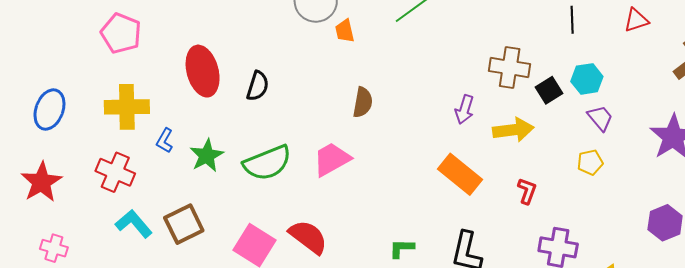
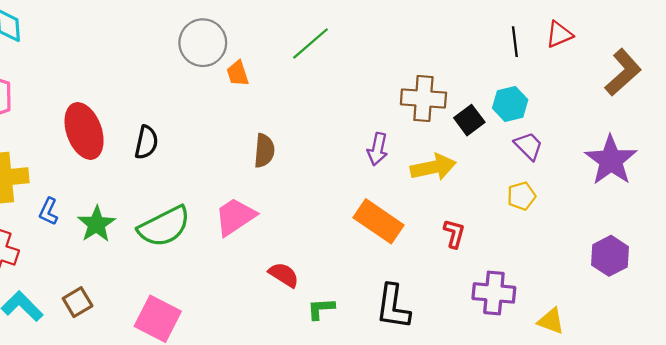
black line: (572, 20) -> (515, 42), moved
brown square: (184, 224) -> (78, 302), size x0.7
red semicircle: (308, 237) -> (284, 275), moved, size x0.7

